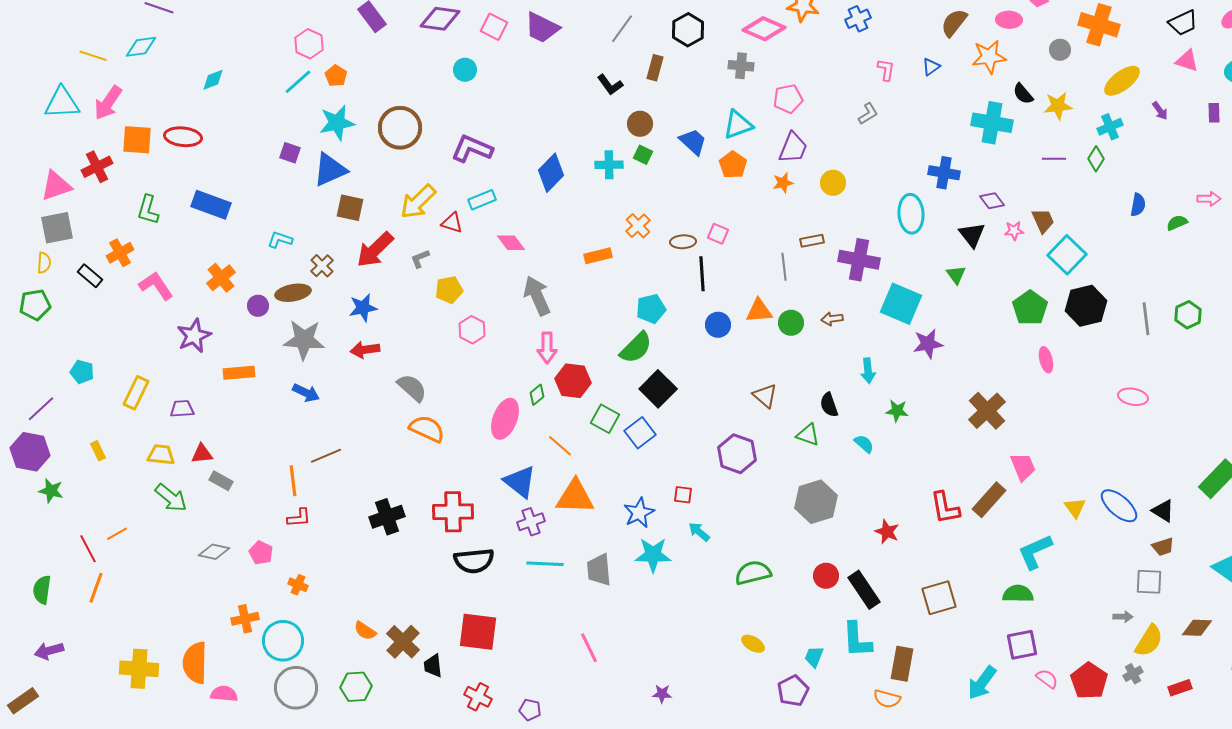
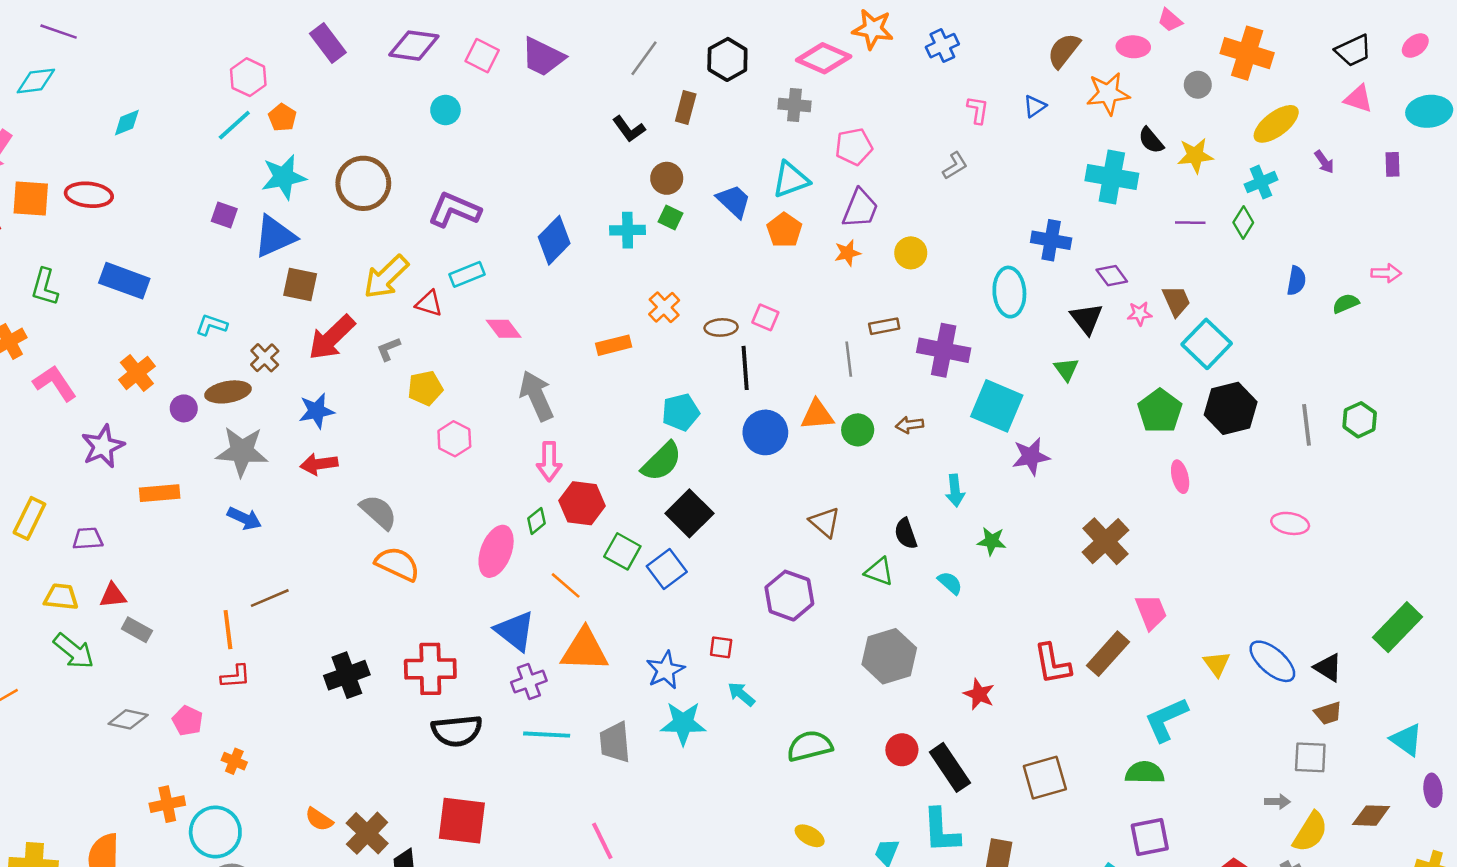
blue circle: (718, 325) -> (765, 432), size x1.4

